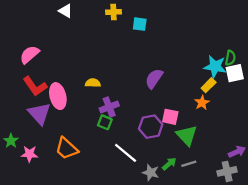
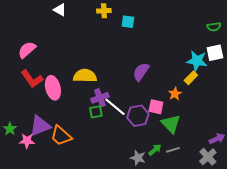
green semicircle: (230, 58) -> (214, 27), moved, turned 72
white square: (235, 73) -> (215, 53), moved
yellow semicircle: (93, 83) -> (85, 76), size x1.6
orange star: (202, 103) -> (175, 94), moved
purple triangle: (39, 114) -> (40, 126), moved, turned 50
green square: (105, 122) -> (96, 112), turned -32
white line: (126, 153) -> (115, 107), moved
gray cross: (227, 171) -> (208, 157), turned -30

